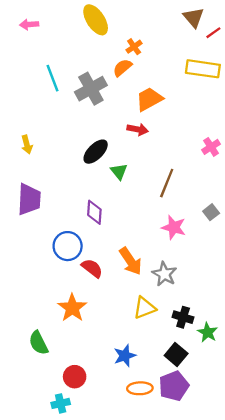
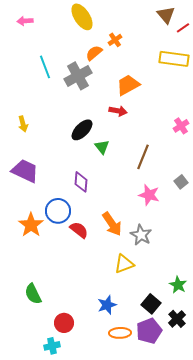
orange semicircle: (122, 68) -> (94, 53), moved
purple trapezoid: (29, 199) -> (25, 171), turned -68
orange star: (72, 308) -> (31, 225), moved
black cross: (183, 317) -> (177, 319), moved, turned 30

